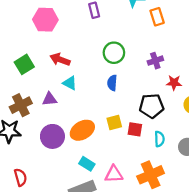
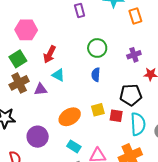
pink hexagon: (45, 20) -> (26, 30), moved
red arrow: (60, 60) -> (50, 54), turned -84
brown cross: (21, 105) -> (19, 83), moved
purple circle: (52, 136) -> (38, 137), moved
cyan semicircle: (159, 139) -> (138, 124), size x1.6

